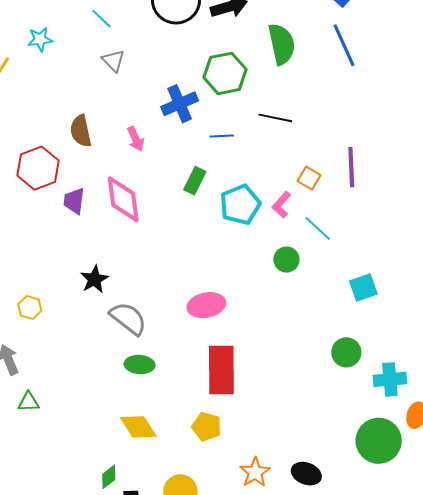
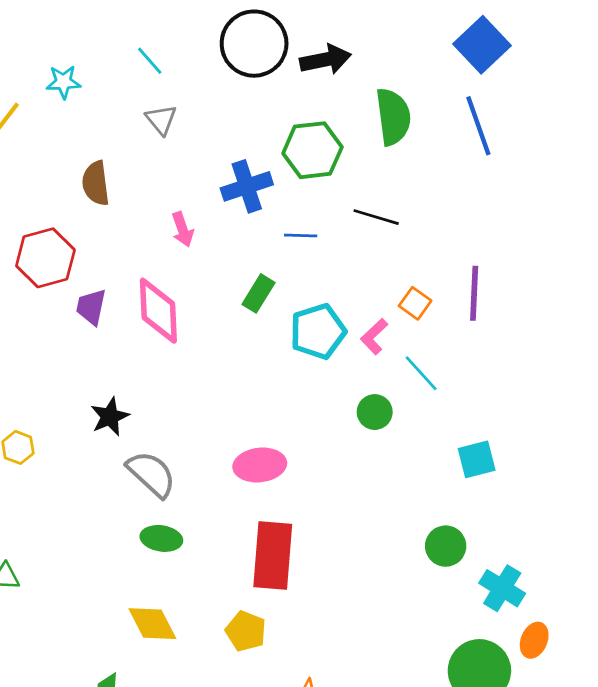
brown semicircle: (81, 131) -> (96, 183), moved
cyan cross: (390, 379) -> (502, 588), turned 32

